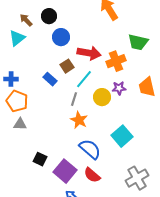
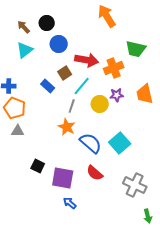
cyan triangle: (17, 38) -> (25, 50), moved
orange star: (79, 120) -> (67, 127), moved
blue semicircle: (90, 149) -> (91, 143), moved
purple square: (65, 171) -> (63, 178), turned -30
red semicircle: (92, 175) -> (95, 173), moved
gray cross: (137, 178) -> (135, 185), turned -35

